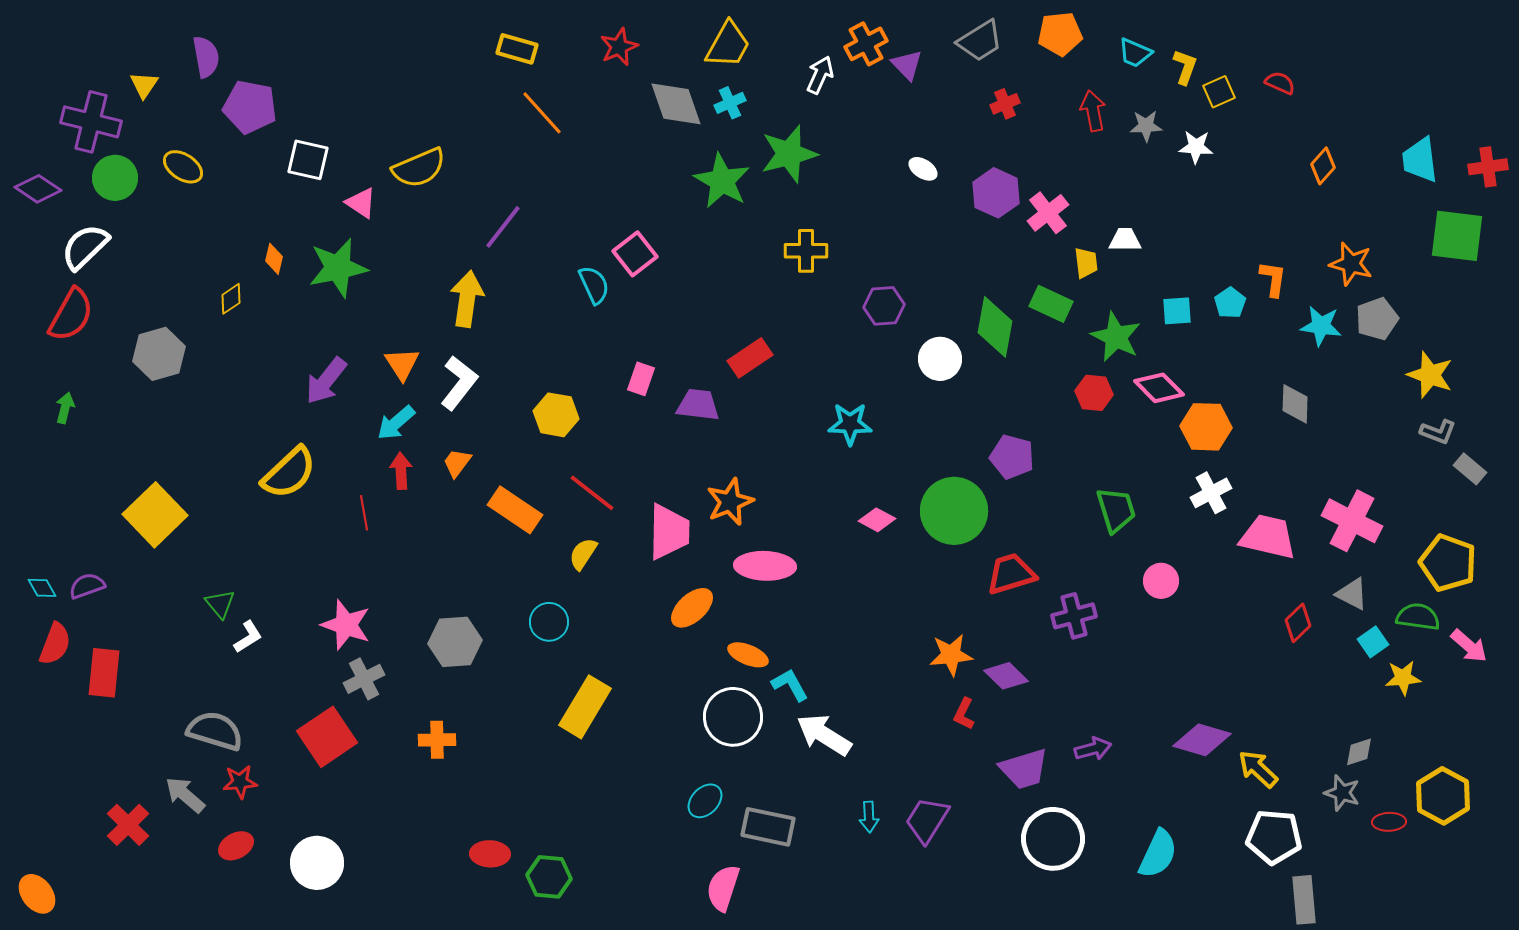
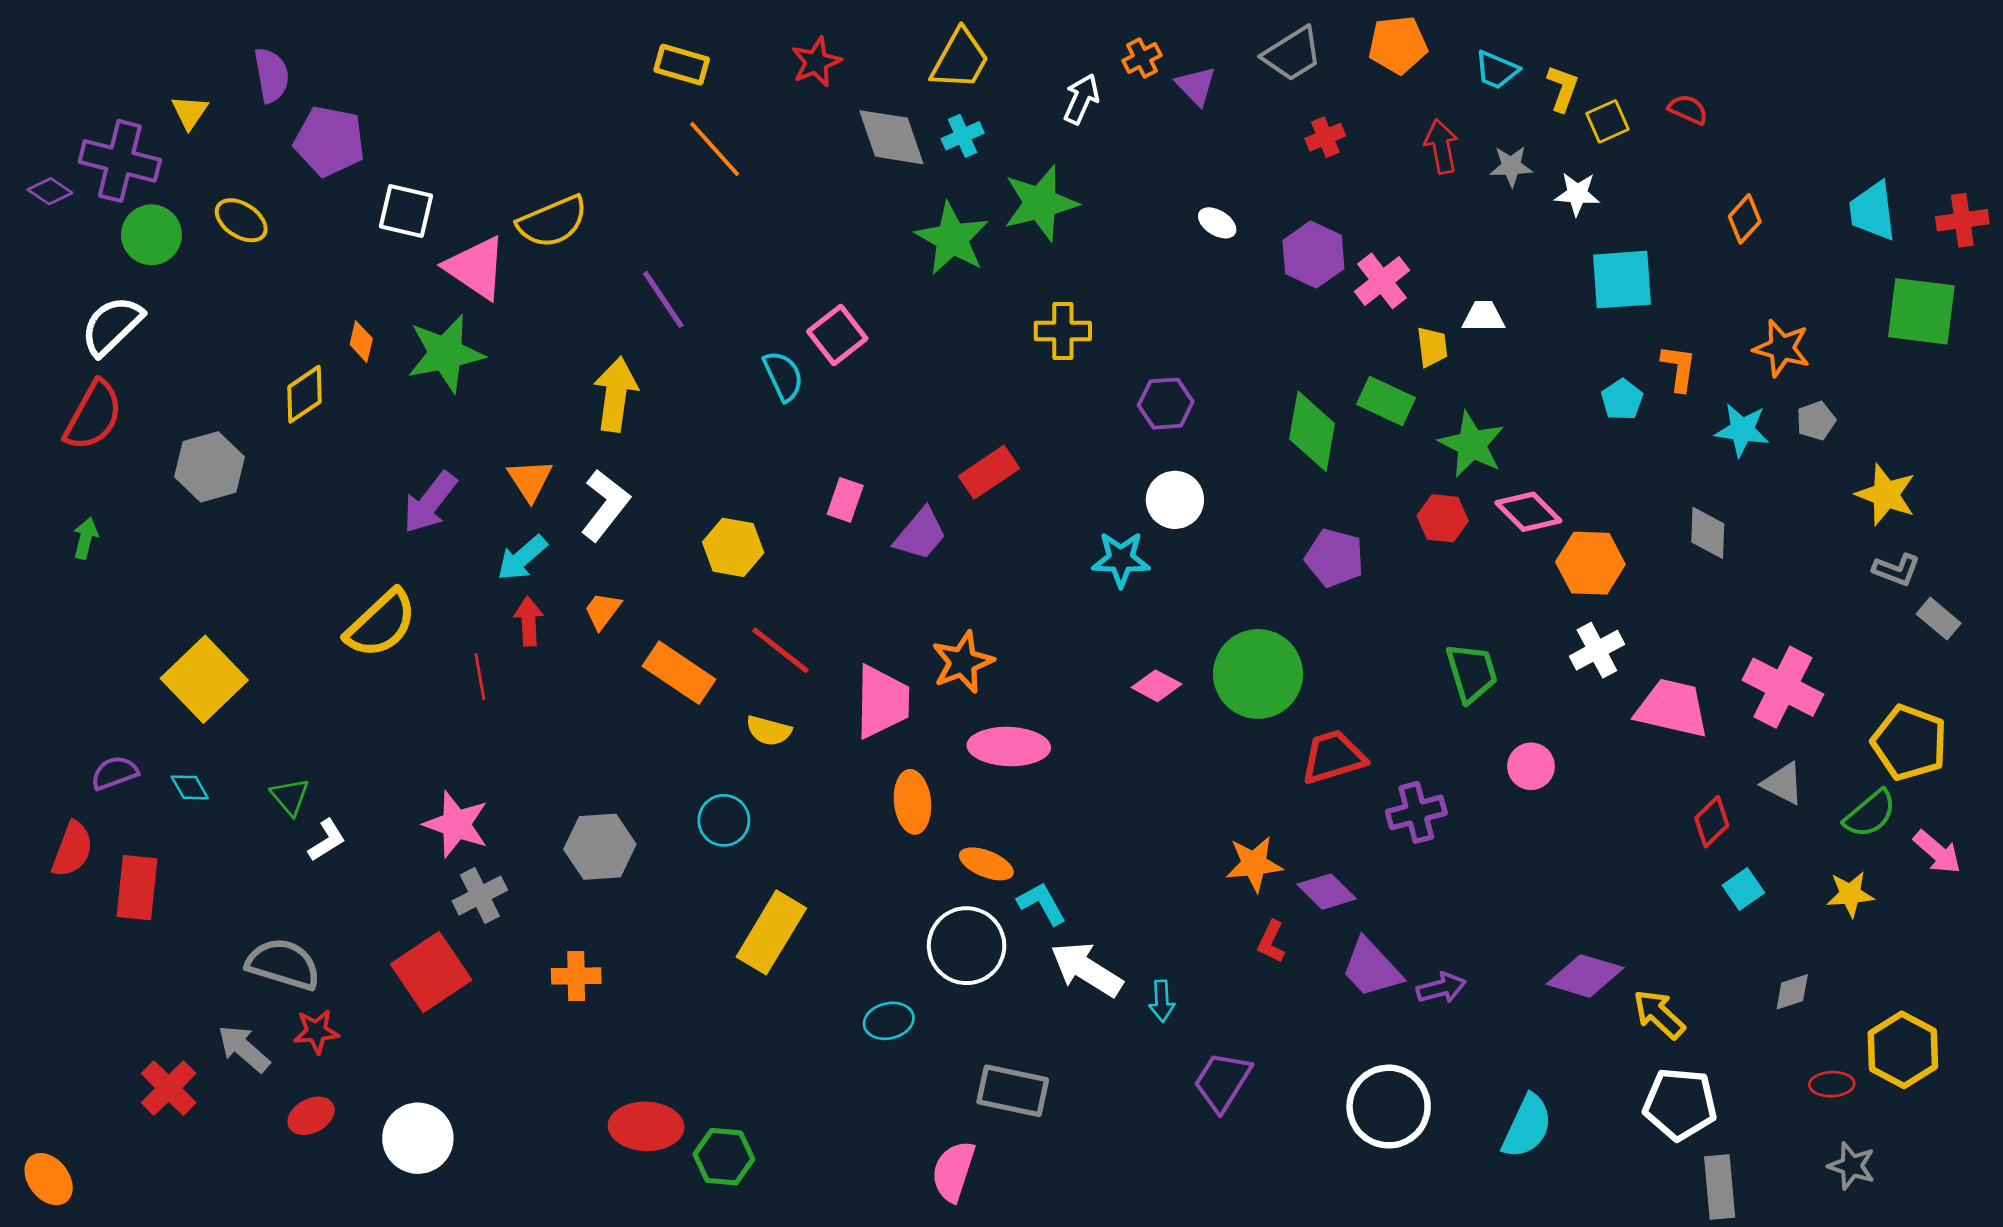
orange cross: (866, 44) -> (1142, 58), size x0.7
purple diamond: (38, 189) -> (50, 191), moved, size x0.7
pink triangle: (361, 203) -> (476, 268), size x1.6
purple line: (503, 227) -> (663, 299), turned -72
yellow diamond: (231, 299) -> (304, 394), size x1.4
cyan square: (1177, 311) -> (1622, 280), moved, size x1.6
gray pentagon: (1377, 319) -> (1816, 421), size x0.7
white circle: (940, 359) -> (1175, 500), moved
purple trapezoid: (698, 405) -> (920, 534), turned 123
purple pentagon: (1012, 457) -> (1335, 558), moved
yellow semicircle: (583, 554) -> (769, 731), turned -108
cyan diamond: (42, 588) -> (190, 787), moved
orange ellipse: (692, 608) -> (912, 802), turned -54
green semicircle: (1418, 617) -> (1870, 814), turned 132
cyan square: (1373, 642) -> (1743, 889), moved
purple trapezoid: (1024, 769) -> (1371, 968), moved, turned 64
gray star: (1342, 793) -> (1852, 1166), moved
cyan ellipse: (705, 801) -> (889, 1021), moved, turned 33
cyan arrow: (869, 817) -> (1162, 1001), moved
red ellipse: (490, 854) -> (646, 1126), size x1.4

